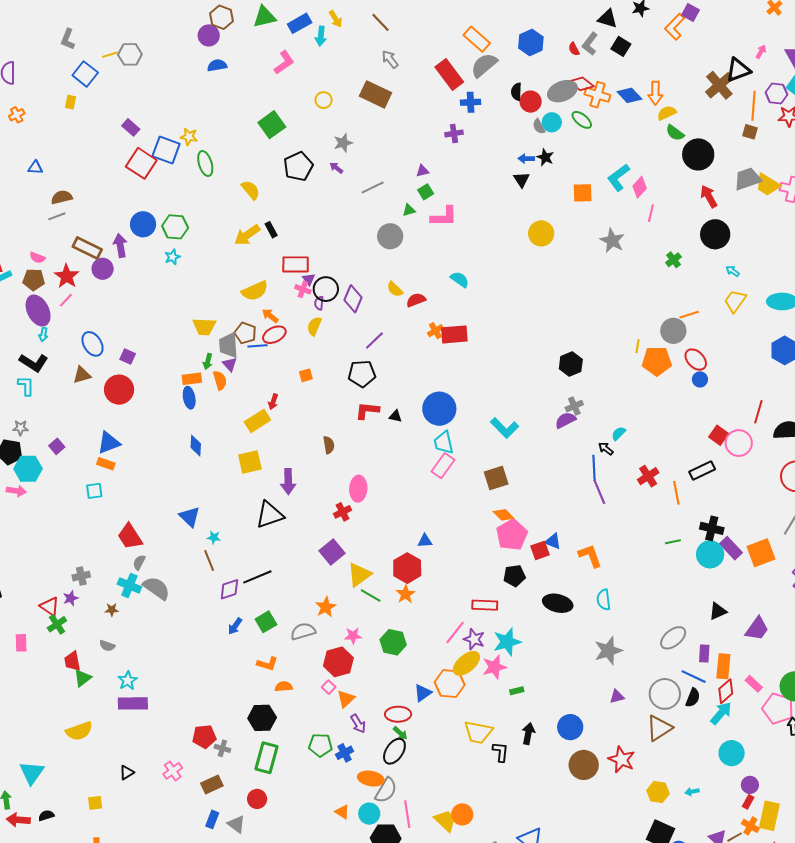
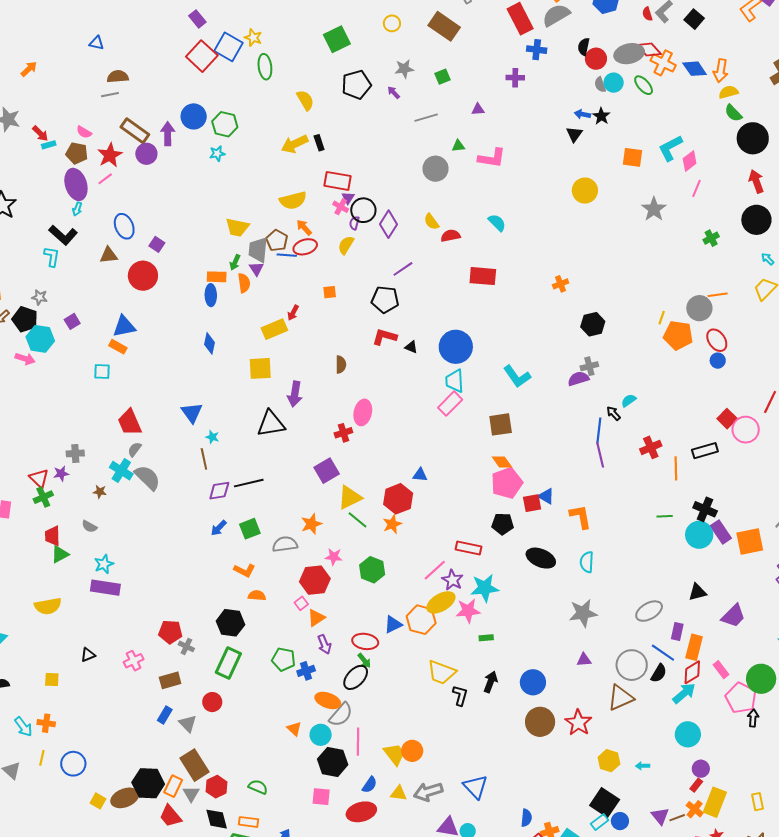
green square: (426, 192) -> (442, 77), moved
orange cross: (435, 331) -> (561, 284), moved

